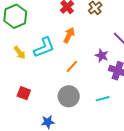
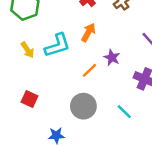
purple star: (102, 56) -> (112, 58), moved
cyan line: (103, 99) -> (124, 112), turned 56

